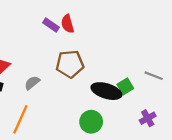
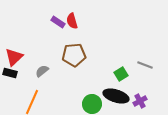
black ellipse: (106, 91) -> (116, 96), moved

